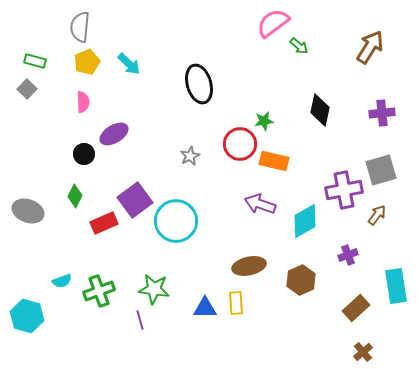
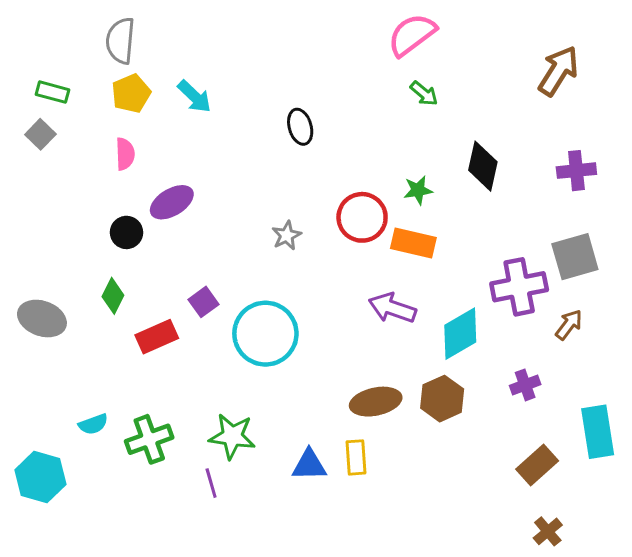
green arrow: (299, 46) -> (424, 94), moved
black ellipse: (199, 84) -> (300, 127), size x0.6
green star: (264, 121) -> (418, 190), moved
purple square: (135, 200) -> (204, 302), size x0.6
brown hexagon: (301, 280) -> (442, 399), moved

